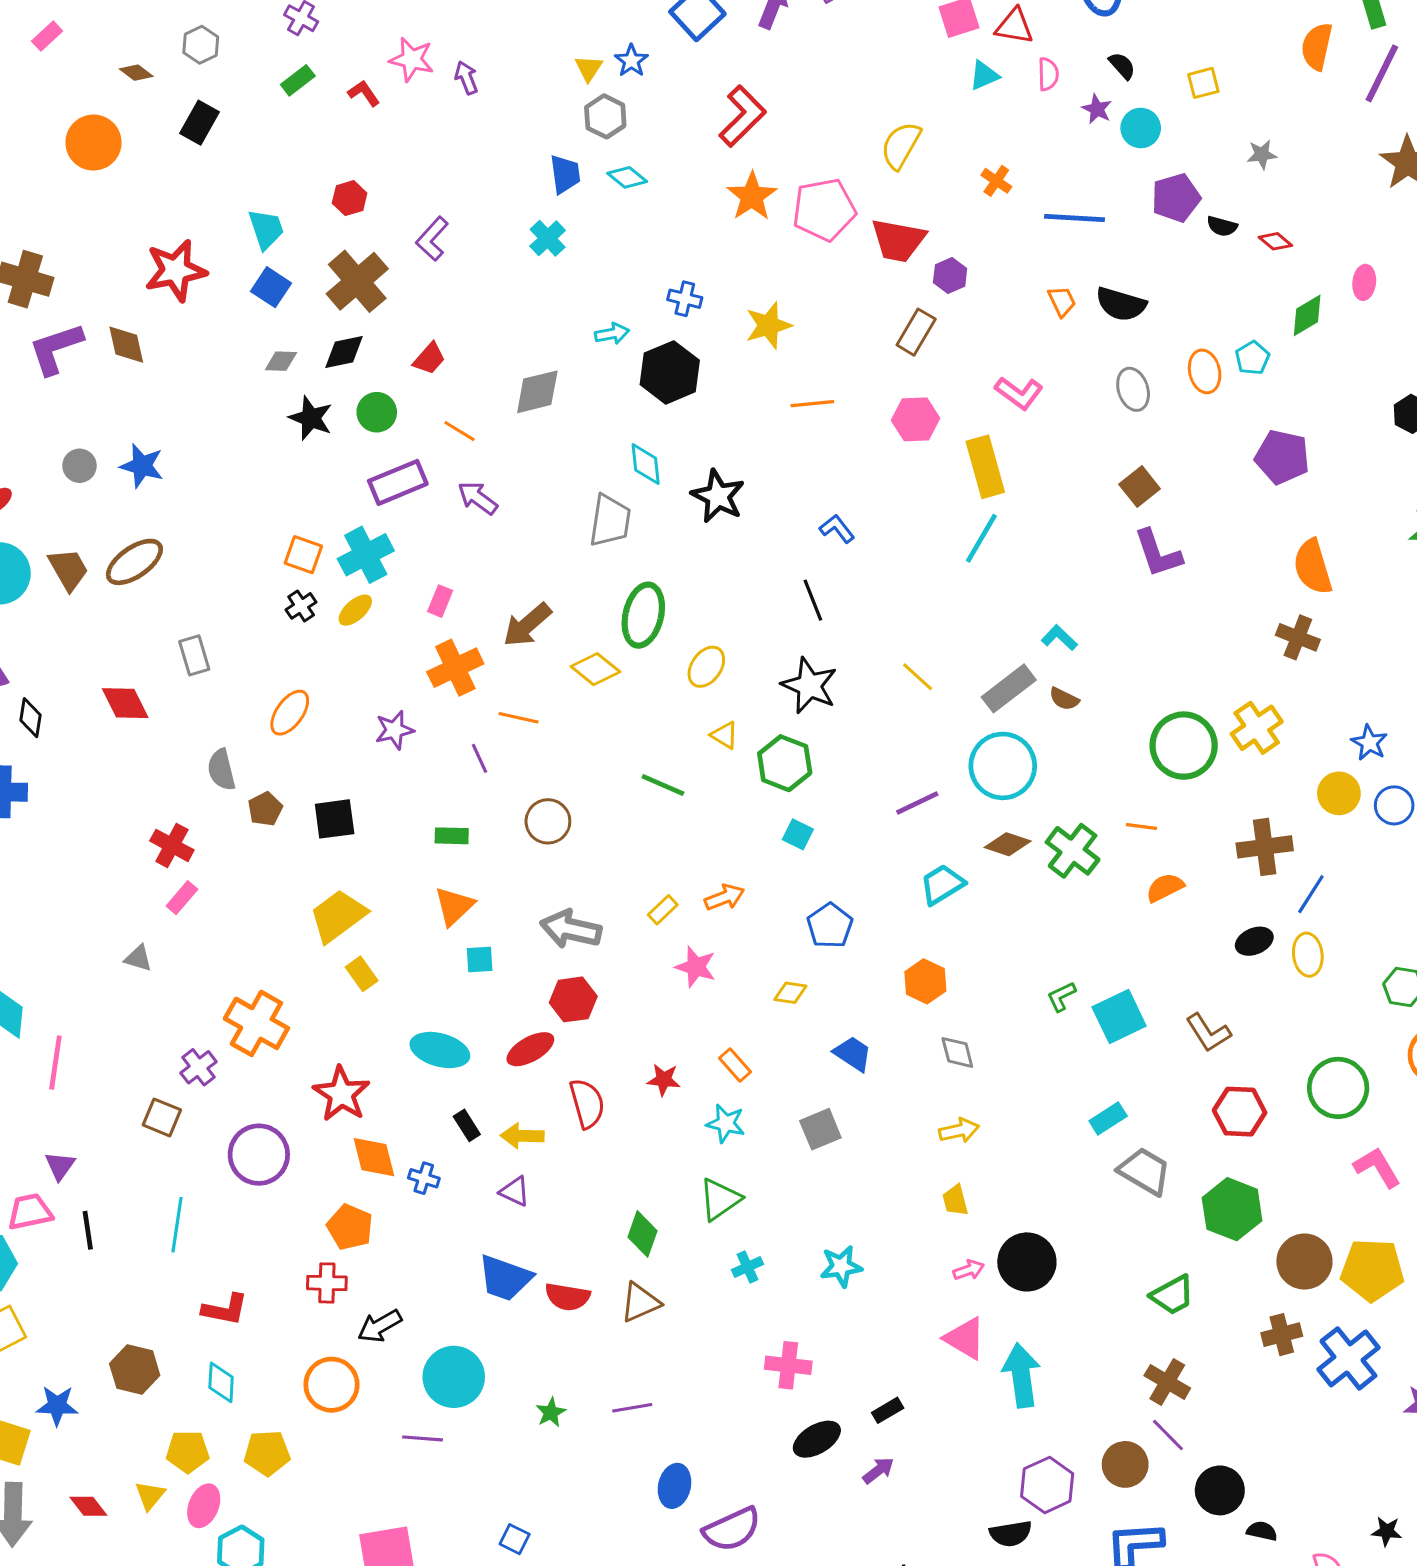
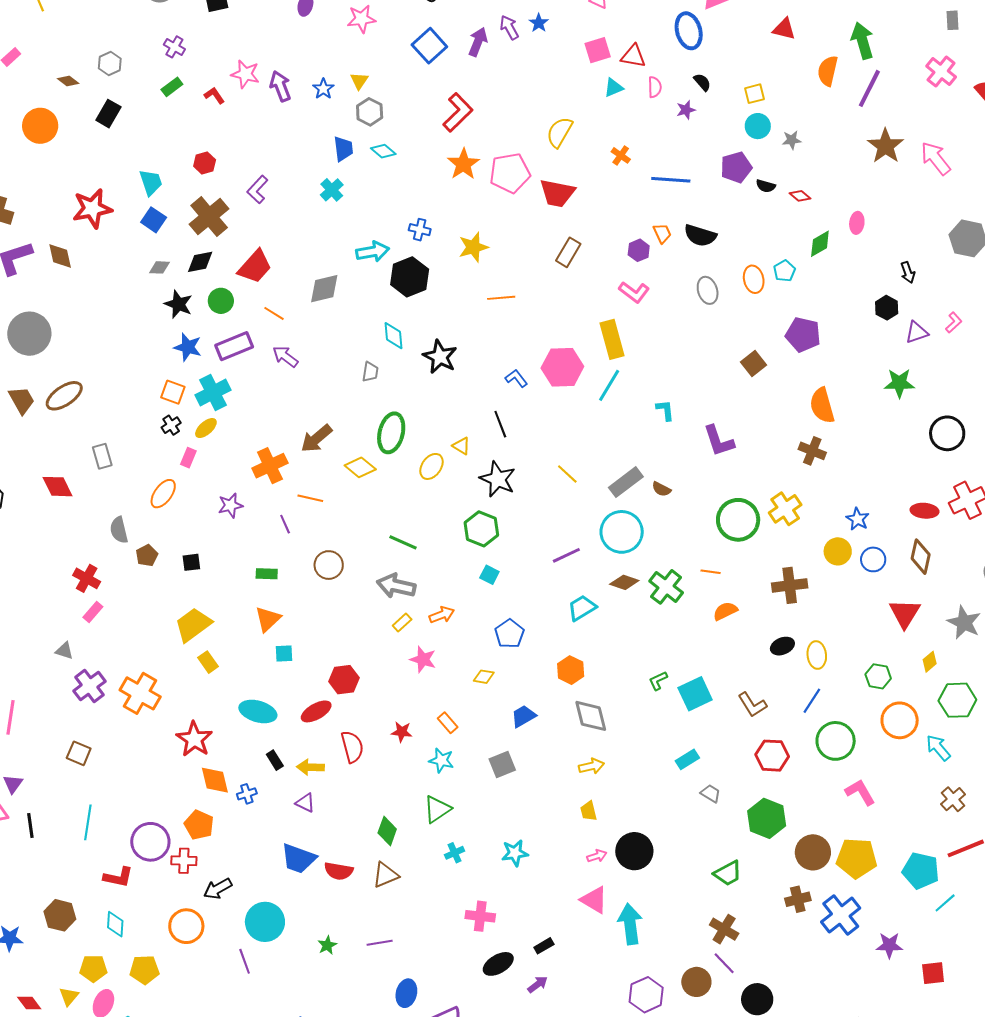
blue star: (631, 61) -> (323, 89), moved
purple arrow: (466, 78) -> (280, 86), size x1.4
purple star: (1097, 109) -> (686, 110), turned 30
cyan circle: (1141, 128) -> (758, 126), moved
purple hexagon: (950, 275) -> (639, 250), moved
cyan arrow: (612, 334) -> (373, 252), size x1.5
red trapezoid: (429, 359) -> (255, 267), size x1.6
pink hexagon: (916, 419) -> (562, 367), moved, size x1.4
gray circle: (80, 466) -> (29, 334), size x2.0
blue star: (142, 466) -> (188, 347), moved
brown square: (1140, 486) -> (753, 364), moved
gray trapezoid: (610, 521) -> (370, 372), size x0.6
purple L-shape: (1158, 553) -> (719, 441), moved
pink rectangle: (440, 601) -> (188, 458), moved
cyan L-shape: (1059, 638) -> (665, 410), moved, turned 40
yellow triangle: (724, 735) -> (461, 446), moved
black square: (335, 819) -> (191, 562), size x0.7
blue line: (1311, 894) -> (812, 701), moved
gray arrow: (571, 929) -> (396, 586), moved
gray diamond: (957, 1052) -> (591, 716), size x1.5
blue trapezoid: (853, 1054) -> (523, 716), turned -64
purple cross: (198, 1067) -> (89, 686), moved, size x1.4
purple circle: (259, 1155) -> (150, 842), moved
gray trapezoid: (1145, 1171) -> (711, 793), size x0.6
blue cross: (424, 1178) -> (247, 794), turned -36
purple line: (422, 1438) -> (245, 961), turned 65

